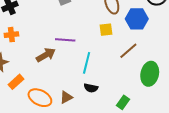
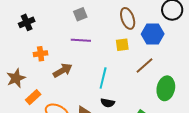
orange cross: (11, 35) -> (41, 54), moved
purple line: (65, 40) -> (81, 40), moved

